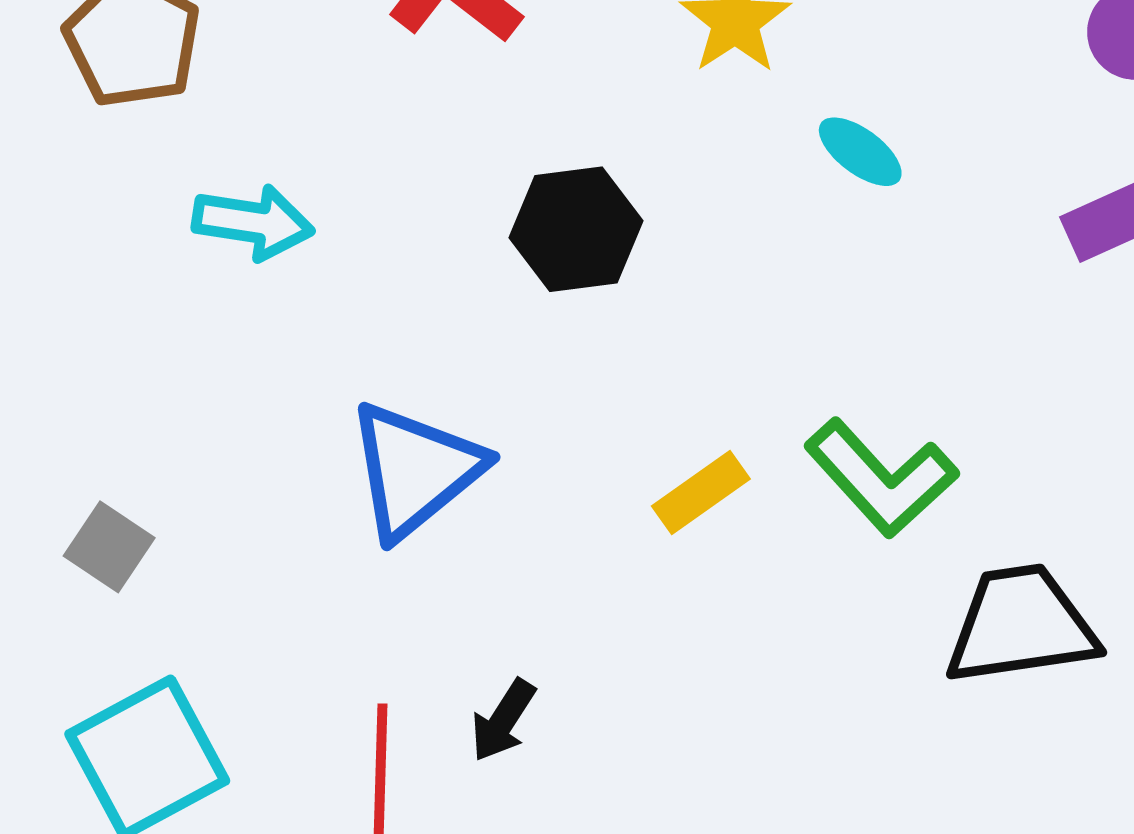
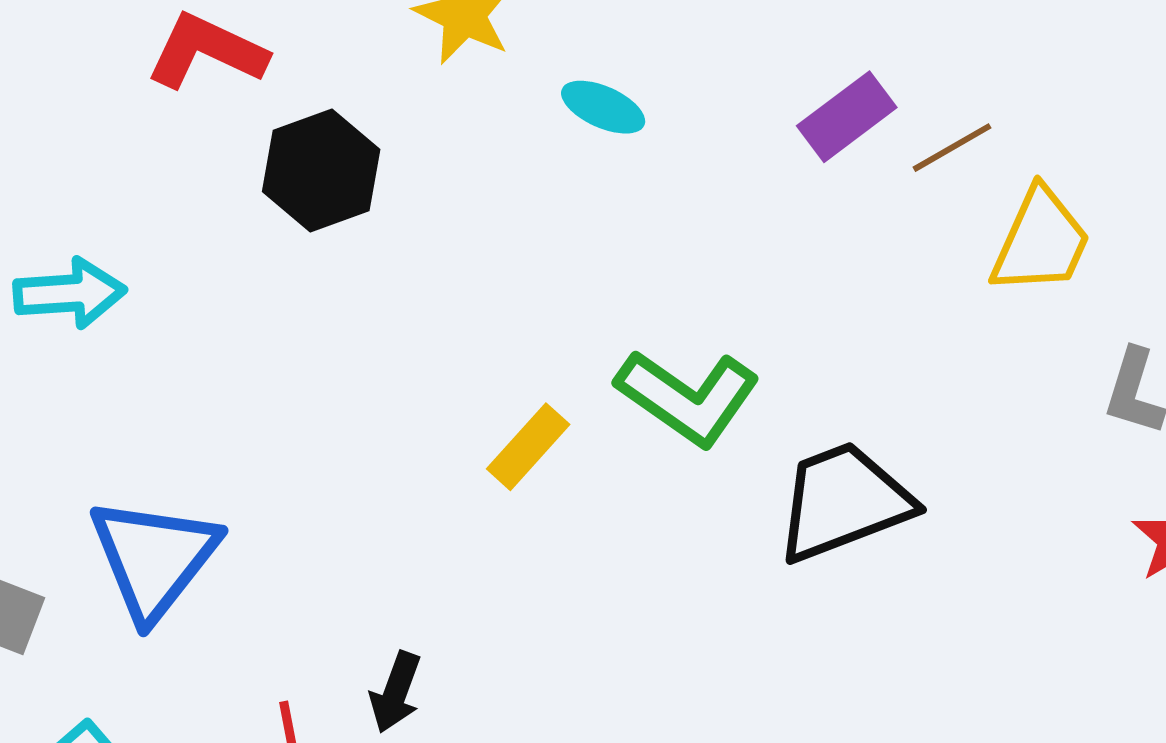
black hexagon: (576, 229) -> (321, 170), moved
blue triangle: (415, 470) -> (154, 558), moved

